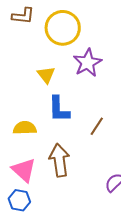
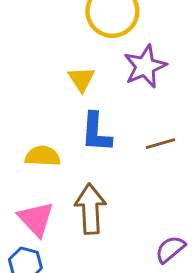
brown line: (97, 126) -> (160, 144), moved, turned 36

